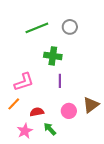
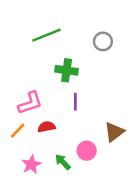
gray circle: (70, 27) -> (103, 41), moved
pink circle: (69, 111) -> (87, 151), moved
red semicircle: (37, 112) -> (46, 127), moved

